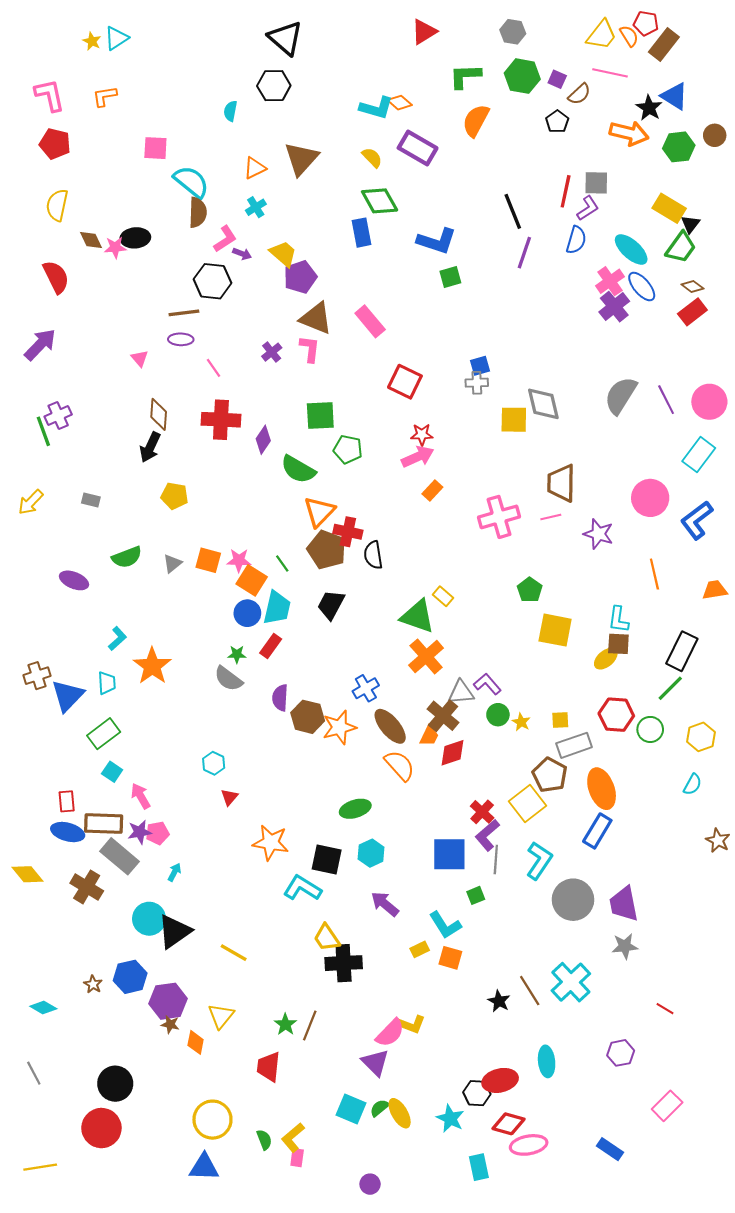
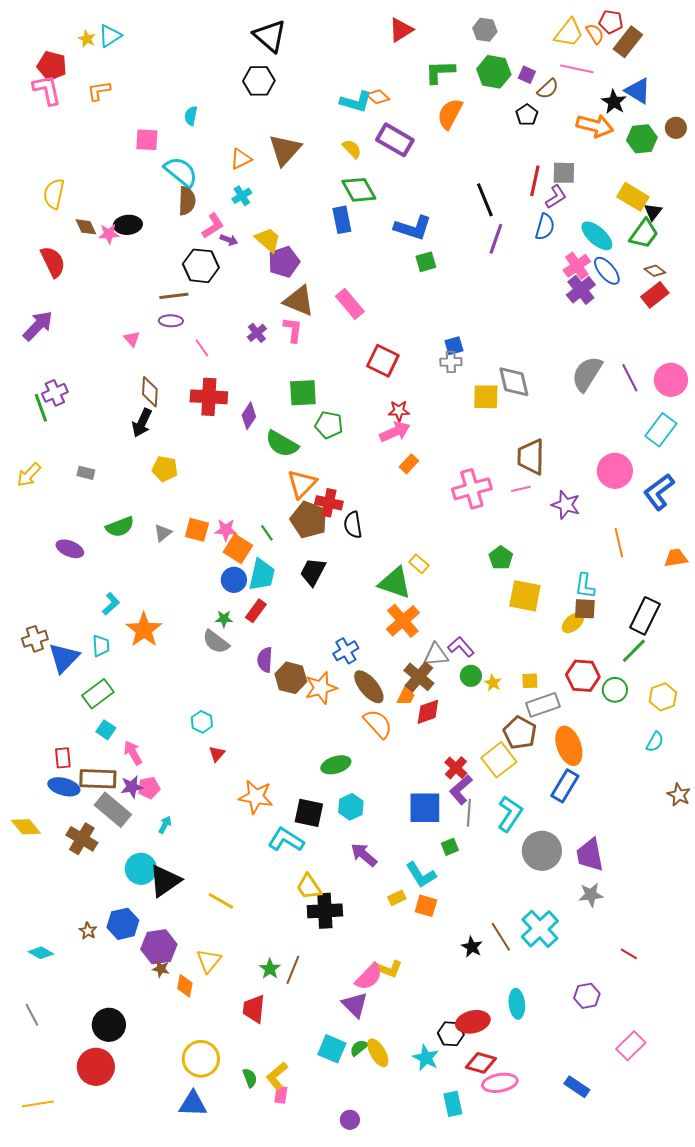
cyan semicircle: (230, 111) -> (191, 116), moved
red pentagon: (55, 144) -> (52, 66), moved

